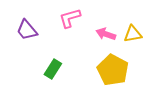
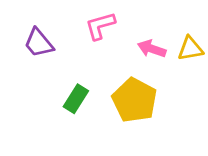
yellow pentagon: (113, 70) -> (135, 100), moved

